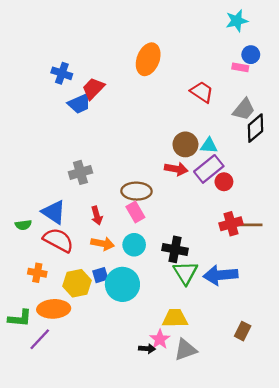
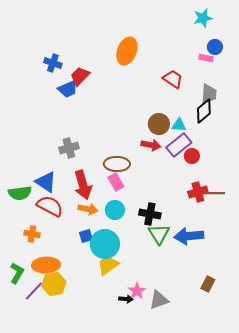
gray trapezoid: (244, 109) -> (209, 94), turned -35
black diamond: (255, 128) -> (204, 111), moved
red arrow: (97, 216) -> (83, 185), size x1.8
green semicircle: (23, 225) -> (20, 193), size x1.6
yellow hexagon: (77, 283) -> (54, 284), moved
green L-shape: (20, 318) -> (17, 273), turned -65
yellow trapezoid: (175, 318) -> (108, 265), moved, turned -35

